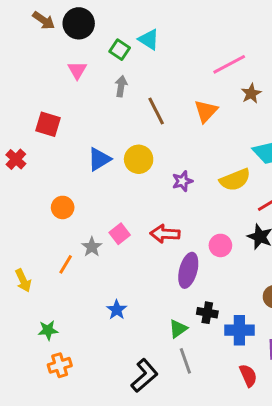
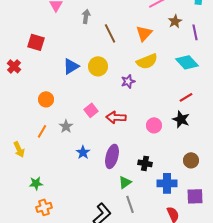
yellow semicircle: (235, 180) -> (147, 61), moved
pink square: (120, 234) -> (91, 110), moved
orange line: (66, 264) -> (42, 131), moved
purple ellipse: (188, 270) -> (112, 156), moved
blue star: (117, 310) -> (83, 152), moved
black cross: (207, 313) -> (145, 163), moved

